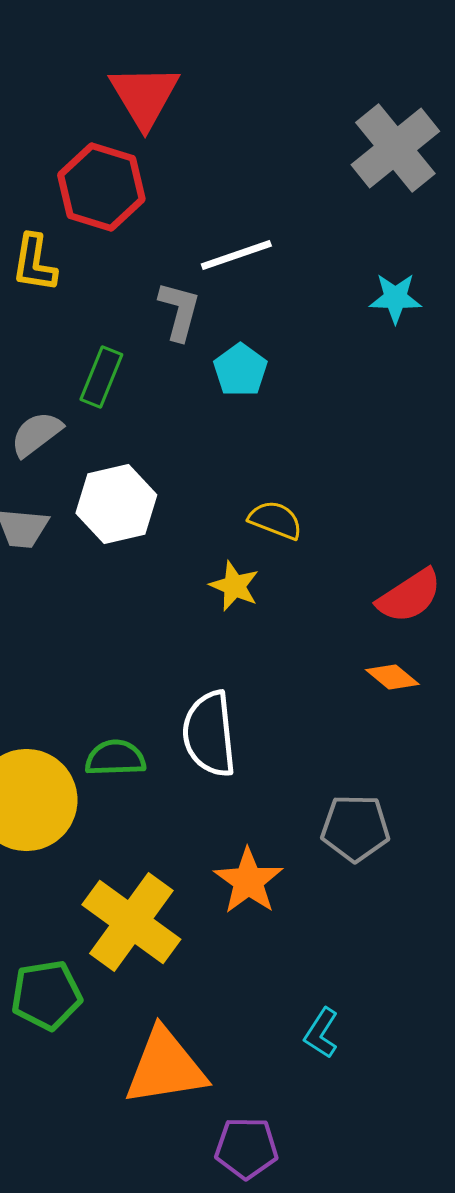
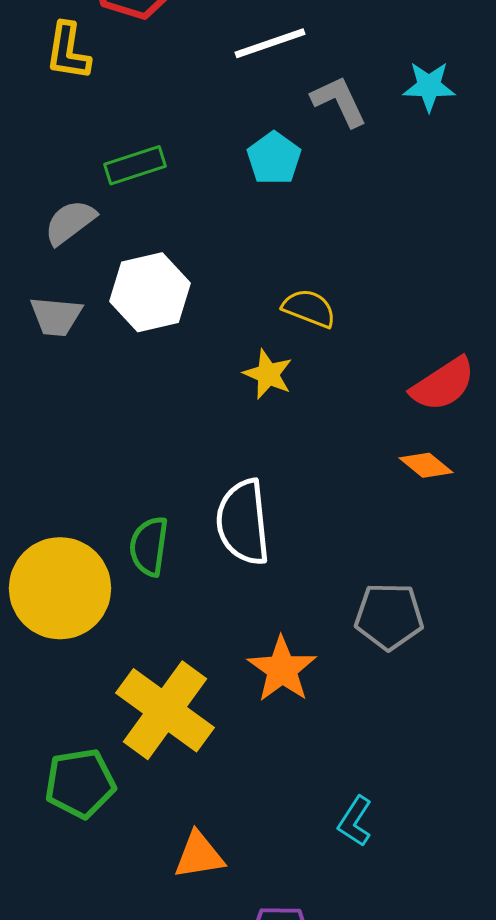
gray L-shape: (179, 311) -> (339, 101), moved, turned -40
green rectangle: (101, 377) -> (135, 165), turned 50
green semicircle: (115, 758) -> (149, 546), turned -80
orange triangle: (165, 1067) -> (199, 855), size x0.6

